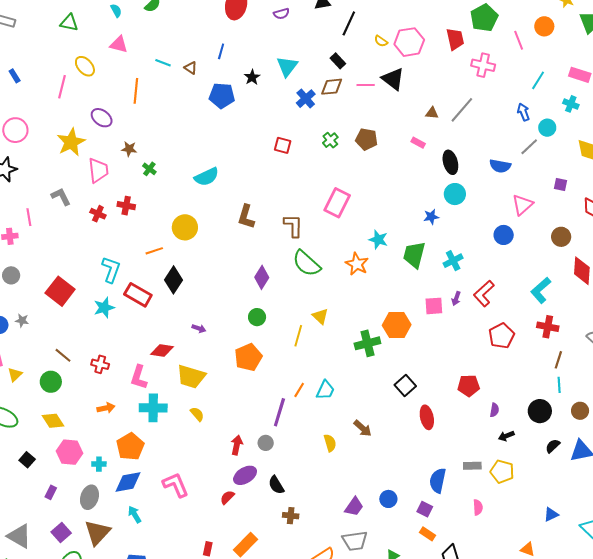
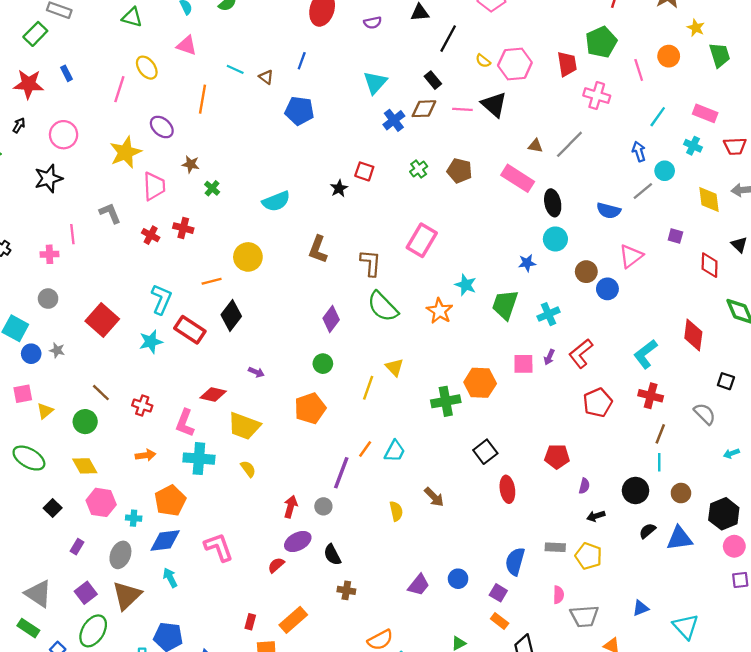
black star: (252, 77) -> (339, 188), moved
pink rectangle: (418, 143) -> (518, 178), size x2.0
brown circle: (561, 237) -> (586, 272), moved
gray trapezoid: (355, 541) -> (584, 616), moved

